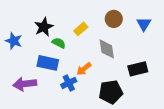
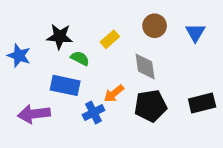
black star: (44, 27) -> (60, 37), turned 30
black rectangle: (138, 69) -> (202, 103), moved
black pentagon: (111, 92) -> (150, 106), moved

